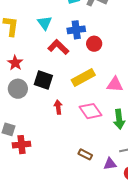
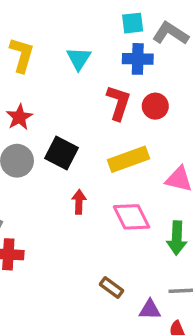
blue cross: (76, 30) -> (138, 59), moved
red L-shape: (58, 47) -> (119, 103), moved, turned 55

